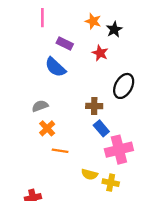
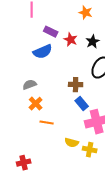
orange star: (93, 21) -> (86, 13), moved
black star: (114, 29) -> (93, 42), moved
red star: (100, 53) -> (71, 40), moved
blue semicircle: (55, 67) -> (43, 52), turned -66

